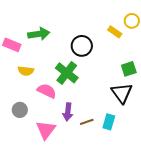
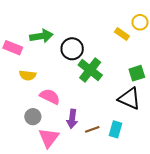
black circle: (82, 46) -> (72, 49), moved
green cross: (67, 73) -> (90, 70), moved
black triangle: (122, 93) -> (129, 99), turned -30
gray circle: (20, 110) -> (33, 117), moved

